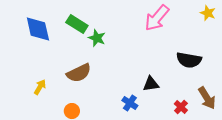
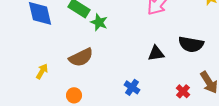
black triangle: (151, 84) -> (156, 53), moved

